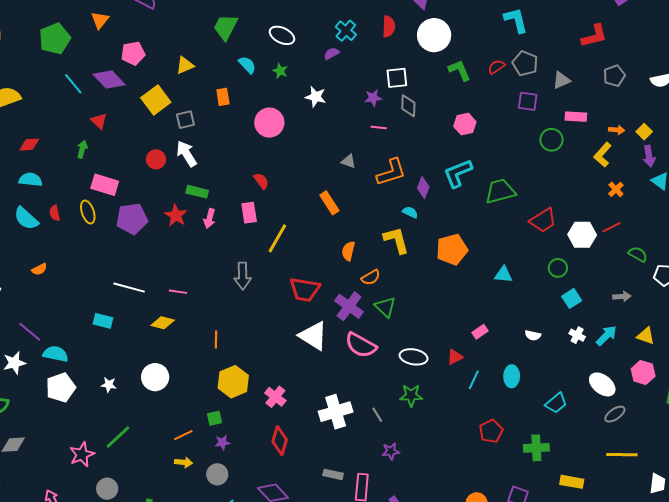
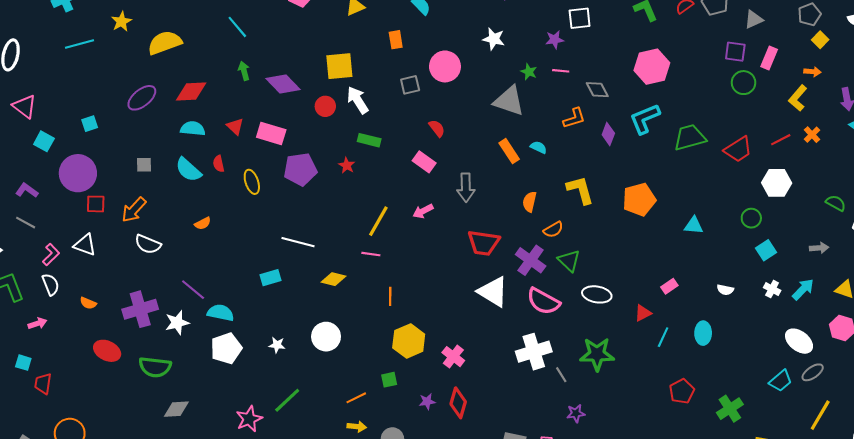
green star: (280, 71) -> (529, 72), moved
purple diamond: (109, 79) -> (283, 84), moved
yellow square: (156, 100) -> (339, 66), moved, turned 32
purple square: (528, 101) -> (735, 52), moved
gray diamond: (408, 106) -> (597, 90), moved, turned -30
pink rectangle: (576, 117) -> (769, 58), turned -70
gray square: (185, 120) -> (410, 85), moved
red triangle: (99, 121) -> (235, 126), moved
pink hexagon: (465, 124) -> (652, 67), size x1.5
yellow square: (644, 132) -> (820, 40), moved
red diamond: (29, 145) -> (191, 92), size x1.4
green arrow: (82, 149) -> (244, 71), moved, turned -30
gray triangle: (349, 161) -> (509, 101), moved, size x2.0
orange L-shape: (391, 172) -> (574, 118), size x0.7
yellow ellipse: (88, 212) -> (252, 182), moved
cyan semicircle: (410, 212) -> (539, 147), moved
pink rectangle: (249, 213) -> (424, 162), turned -45
red star: (176, 215) -> (347, 165), size x0.7
pink arrow: (209, 218) -> (423, 211), moved, turned 48
red trapezoid: (543, 220) -> (738, 149), moved
red line: (611, 227) -> (781, 140), moved
yellow line: (277, 238) -> (378, 221), moved
gray arrow: (243, 276) -> (466, 188), moved
pink line: (178, 292) -> (371, 254), moved
cyan rectangle: (103, 321) -> (270, 278), turned -30
white ellipse: (414, 357) -> (597, 294), moved
green star: (411, 395) -> (597, 354), size x1.4
cyan trapezoid: (556, 403) -> (781, 381), moved
white cross: (336, 412) -> (534, 352), moved
purple star: (222, 442) -> (427, 401), moved
green cross: (536, 448) -> (730, 409), turned -30
yellow line: (622, 455) -> (820, 415), turned -60

